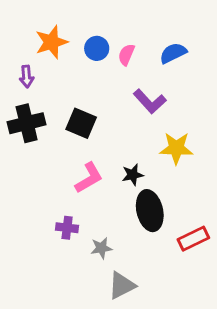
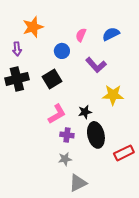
blue circle: (97, 48) -> (62, 51), moved
black square: (81, 123) -> (52, 79), turned 36
purple cross: (67, 228) -> (67, 135), moved

